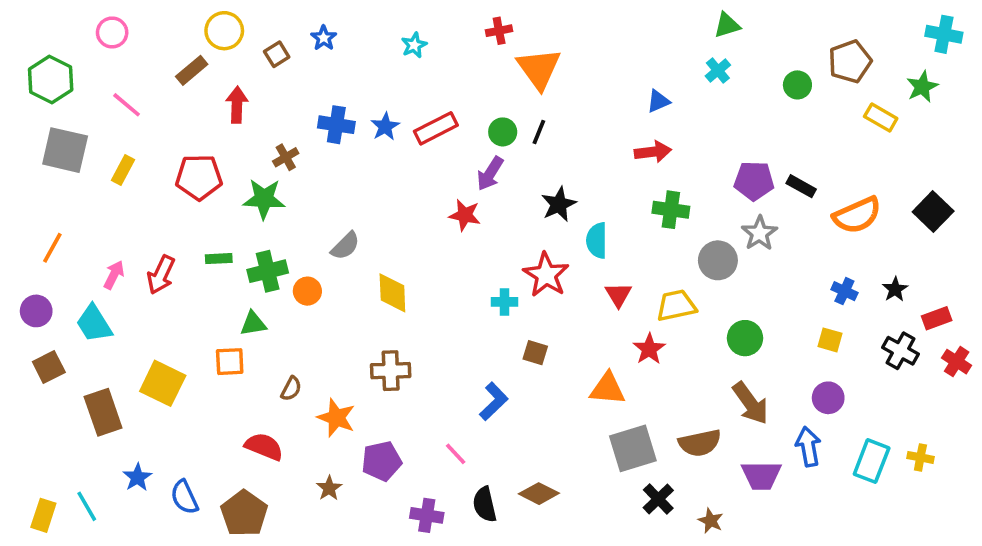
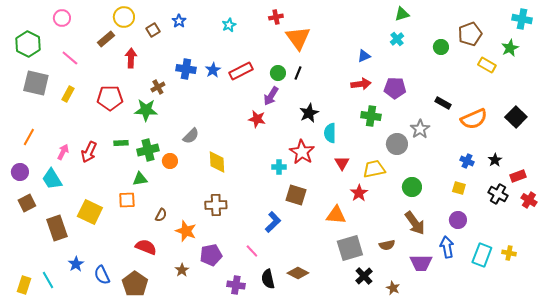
purple pentagon: (754, 181) -> (395, 88), moved
brown square: (535, 353) -> (296, 195), size x1.5
brown semicircle: (700, 443) -> (387, 245), size x0.7

